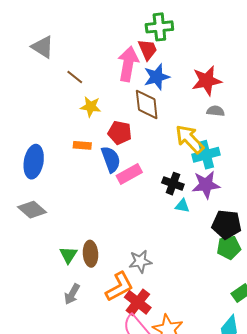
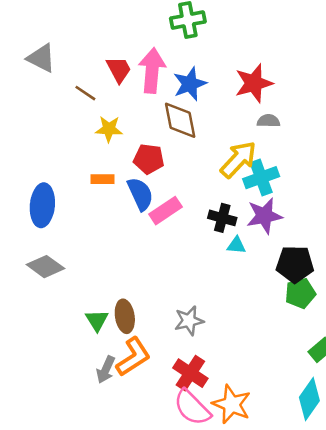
red trapezoid: (148, 50) -> (119, 70), moved
yellow arrow: (190, 139) -> (238, 159), turned 92
orange L-shape: (119, 287) -> (133, 357), moved

